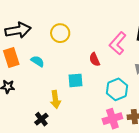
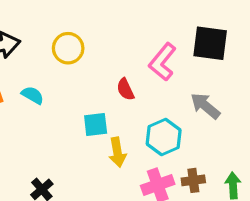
yellow arrow: (55, 99) -> (117, 152), moved

